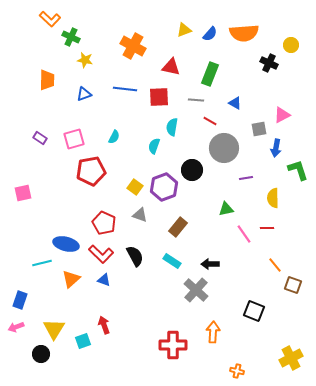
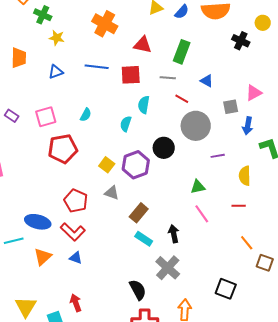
brown rectangle: (178, 227) -> (139, 213), moved
pink line: (244, 234) -> (202, 214), moved
black semicircle: (135, 256) -> (138, 290), moved
black arrow: (210, 264) -> (174, 234), moved, turned 78

